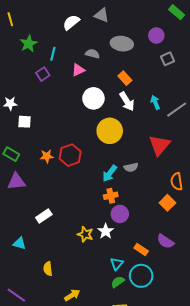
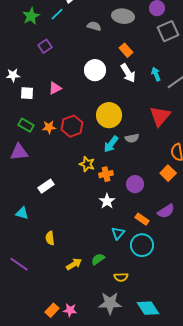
cyan line: (53, 54) -> (57, 14), moved, turned 32
gray square: (167, 59) -> (168, 31), size x1.5
pink triangle: (78, 70) -> (55, 88), moved
yellow circle: (110, 131) -> (109, 115), moved
green rectangle: (11, 154) -> (26, 125), moved
orange cross: (111, 196) -> (106, 174), moved
purple circle: (120, 214) -> (135, 184), moved
yellow star: (85, 234) -> (87, 164), moved
purple semicircle: (165, 241) -> (166, 211), turned -66
green semicircle: (118, 282) -> (98, 259), moved

